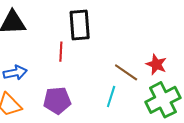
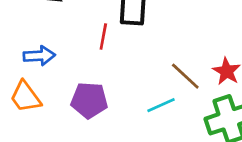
cyan line: (111, 96) -> (161, 105), turned 40

